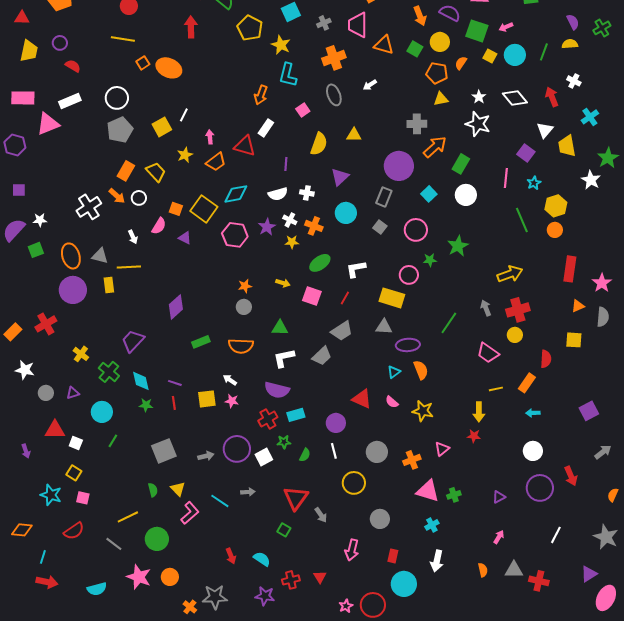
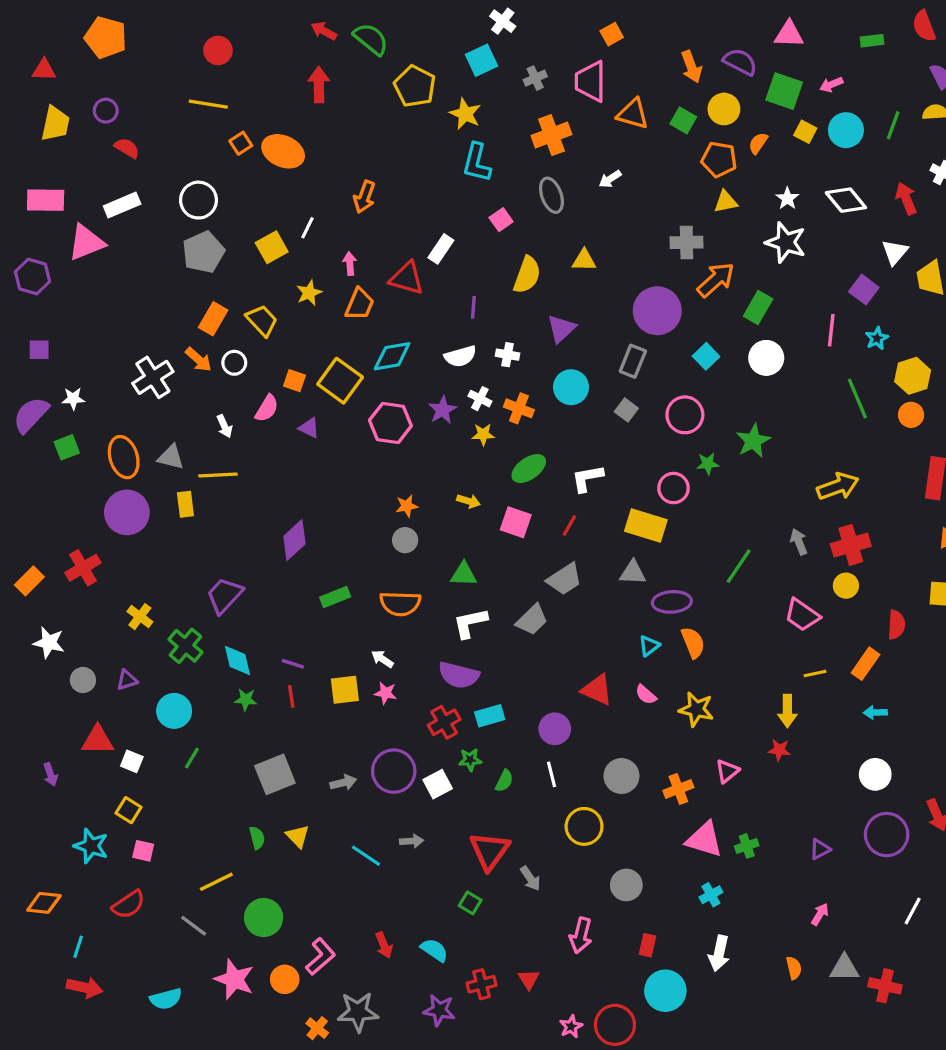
orange arrow: (261, 95) -> (364, 197), moved
orange trapezoid: (216, 162) -> (360, 304), turned -30
pink L-shape: (190, 513) -> (320, 957), moved

